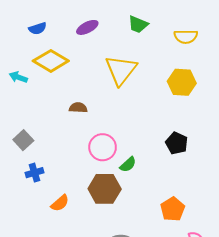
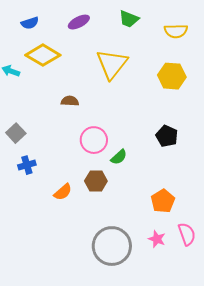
brown hexagon: (105, 189) -> (96, 181), size x0.7
orange semicircle: (60, 203) -> (63, 192), moved

